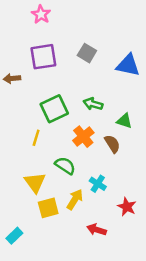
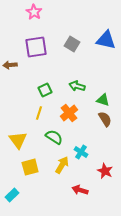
blue triangle: (128, 65) -> (106, 40), moved
green square: (54, 109) -> (45, 90), size x0.6
yellow line: (36, 138) -> (39, 113), moved
brown semicircle: (112, 144) -> (105, 119), moved
yellow triangle: (35, 182) -> (18, 140), moved
yellow square: (48, 208) -> (30, 167), moved

